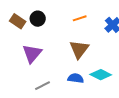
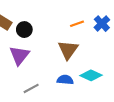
orange line: (80, 18) -> (77, 24), moved
black circle: (38, 19) -> (24, 30), moved

